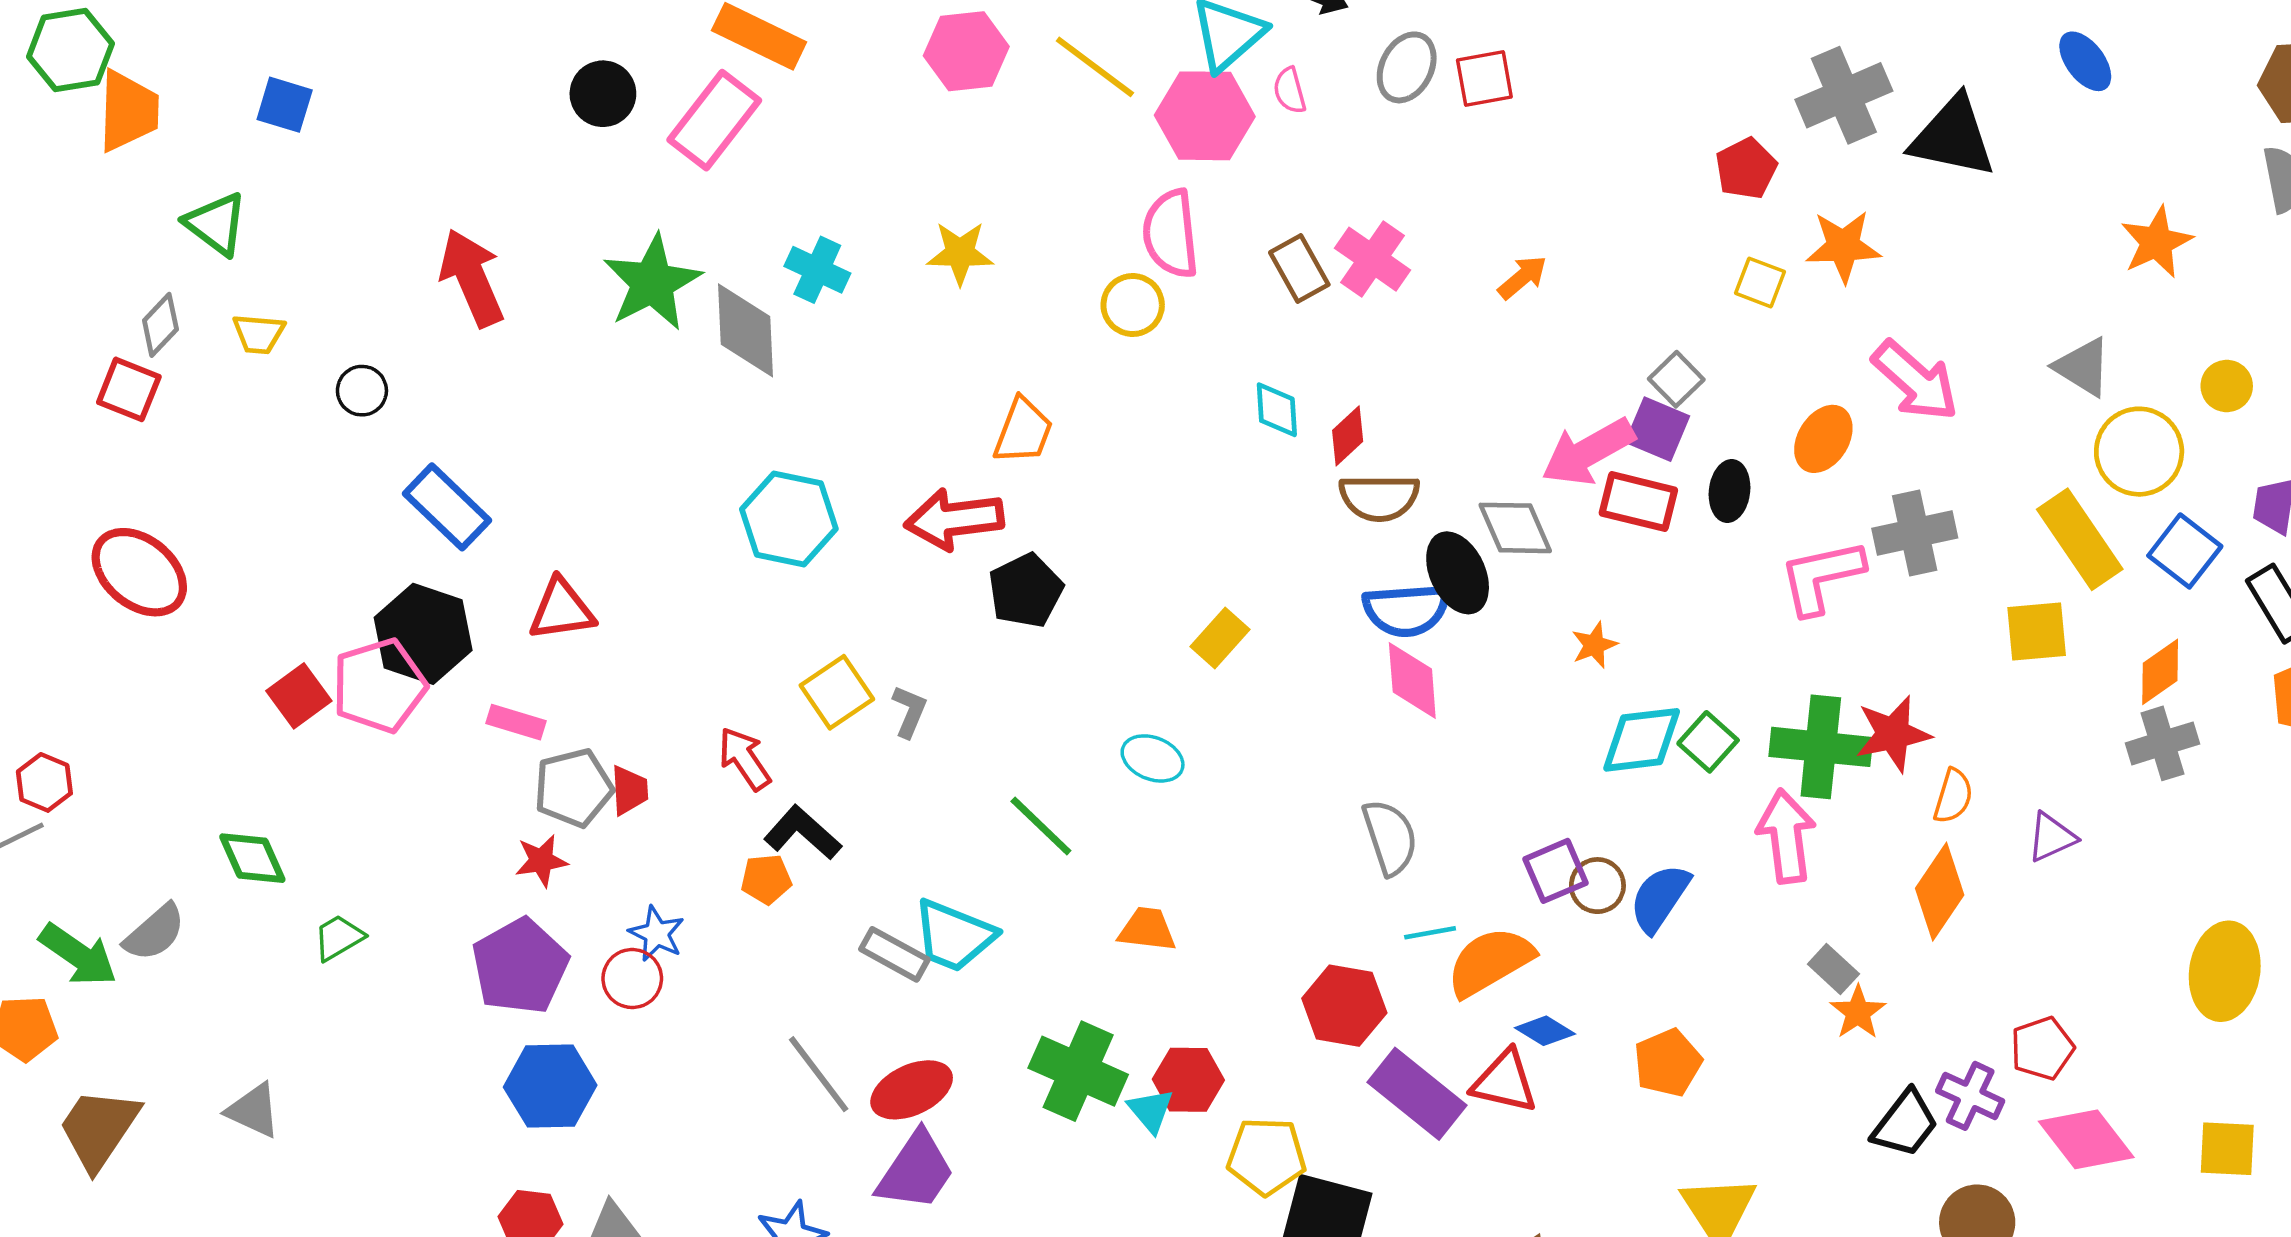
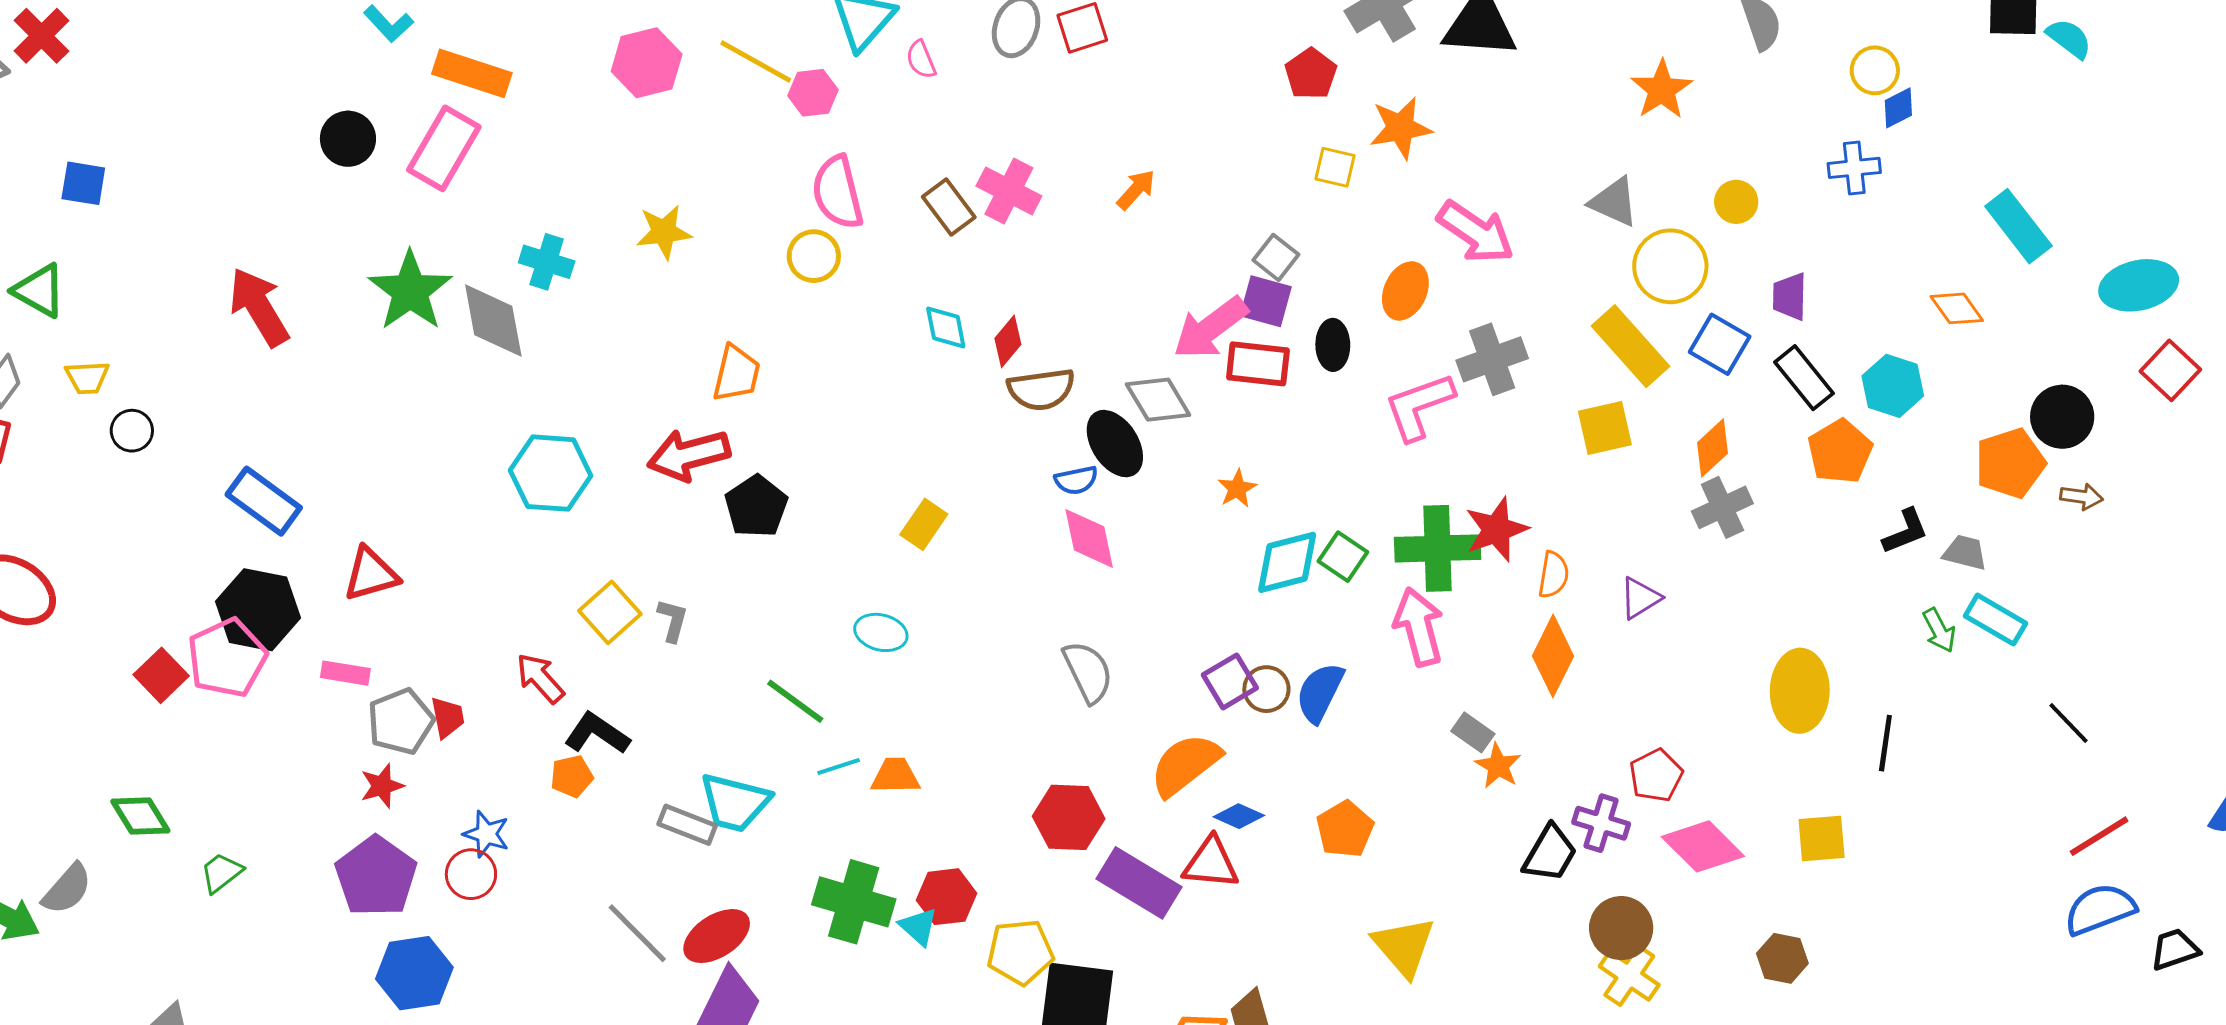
pink hexagon: (1205, 116) -> (813, 93), moved, size x0.6
black circle: (362, 391) -> (132, 431), moved
blue semicircle: (1406, 610) -> (1076, 480), size x0.6
cyan line: (1430, 933) -> (839, 767), moved

